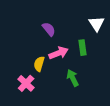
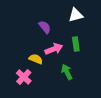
white triangle: (97, 24) -> (76, 15), moved, turned 49
yellow semicircle: (39, 64) -> (36, 59), turned 96

